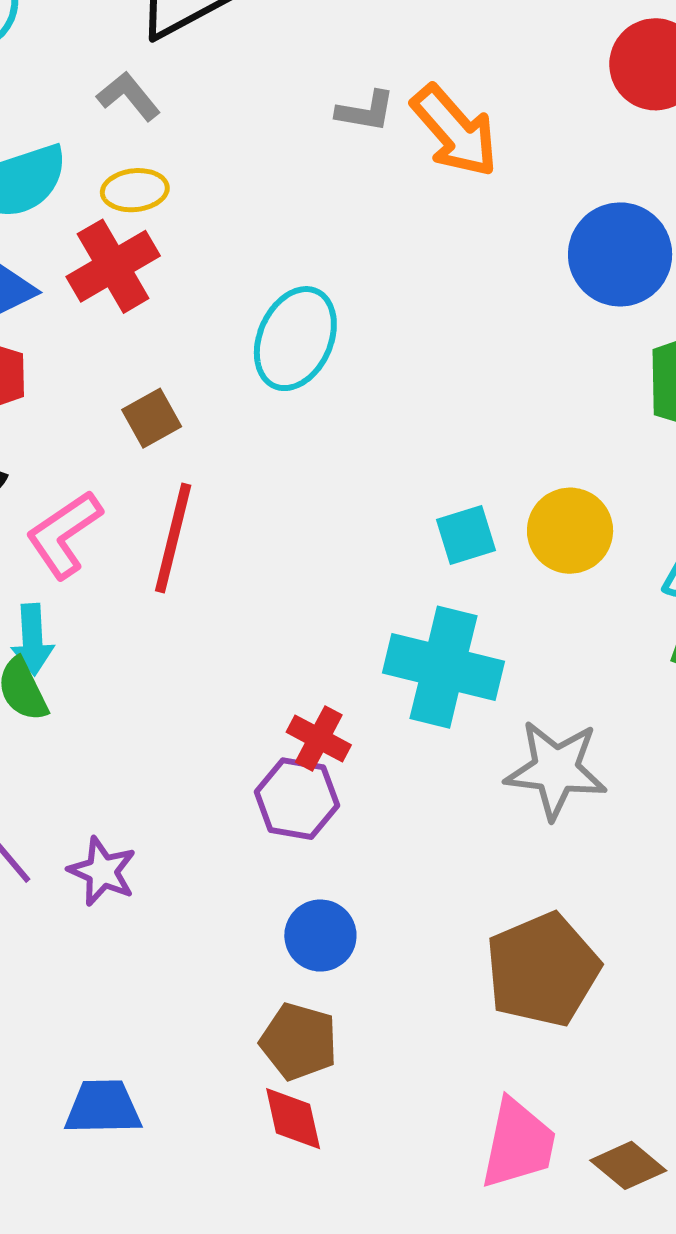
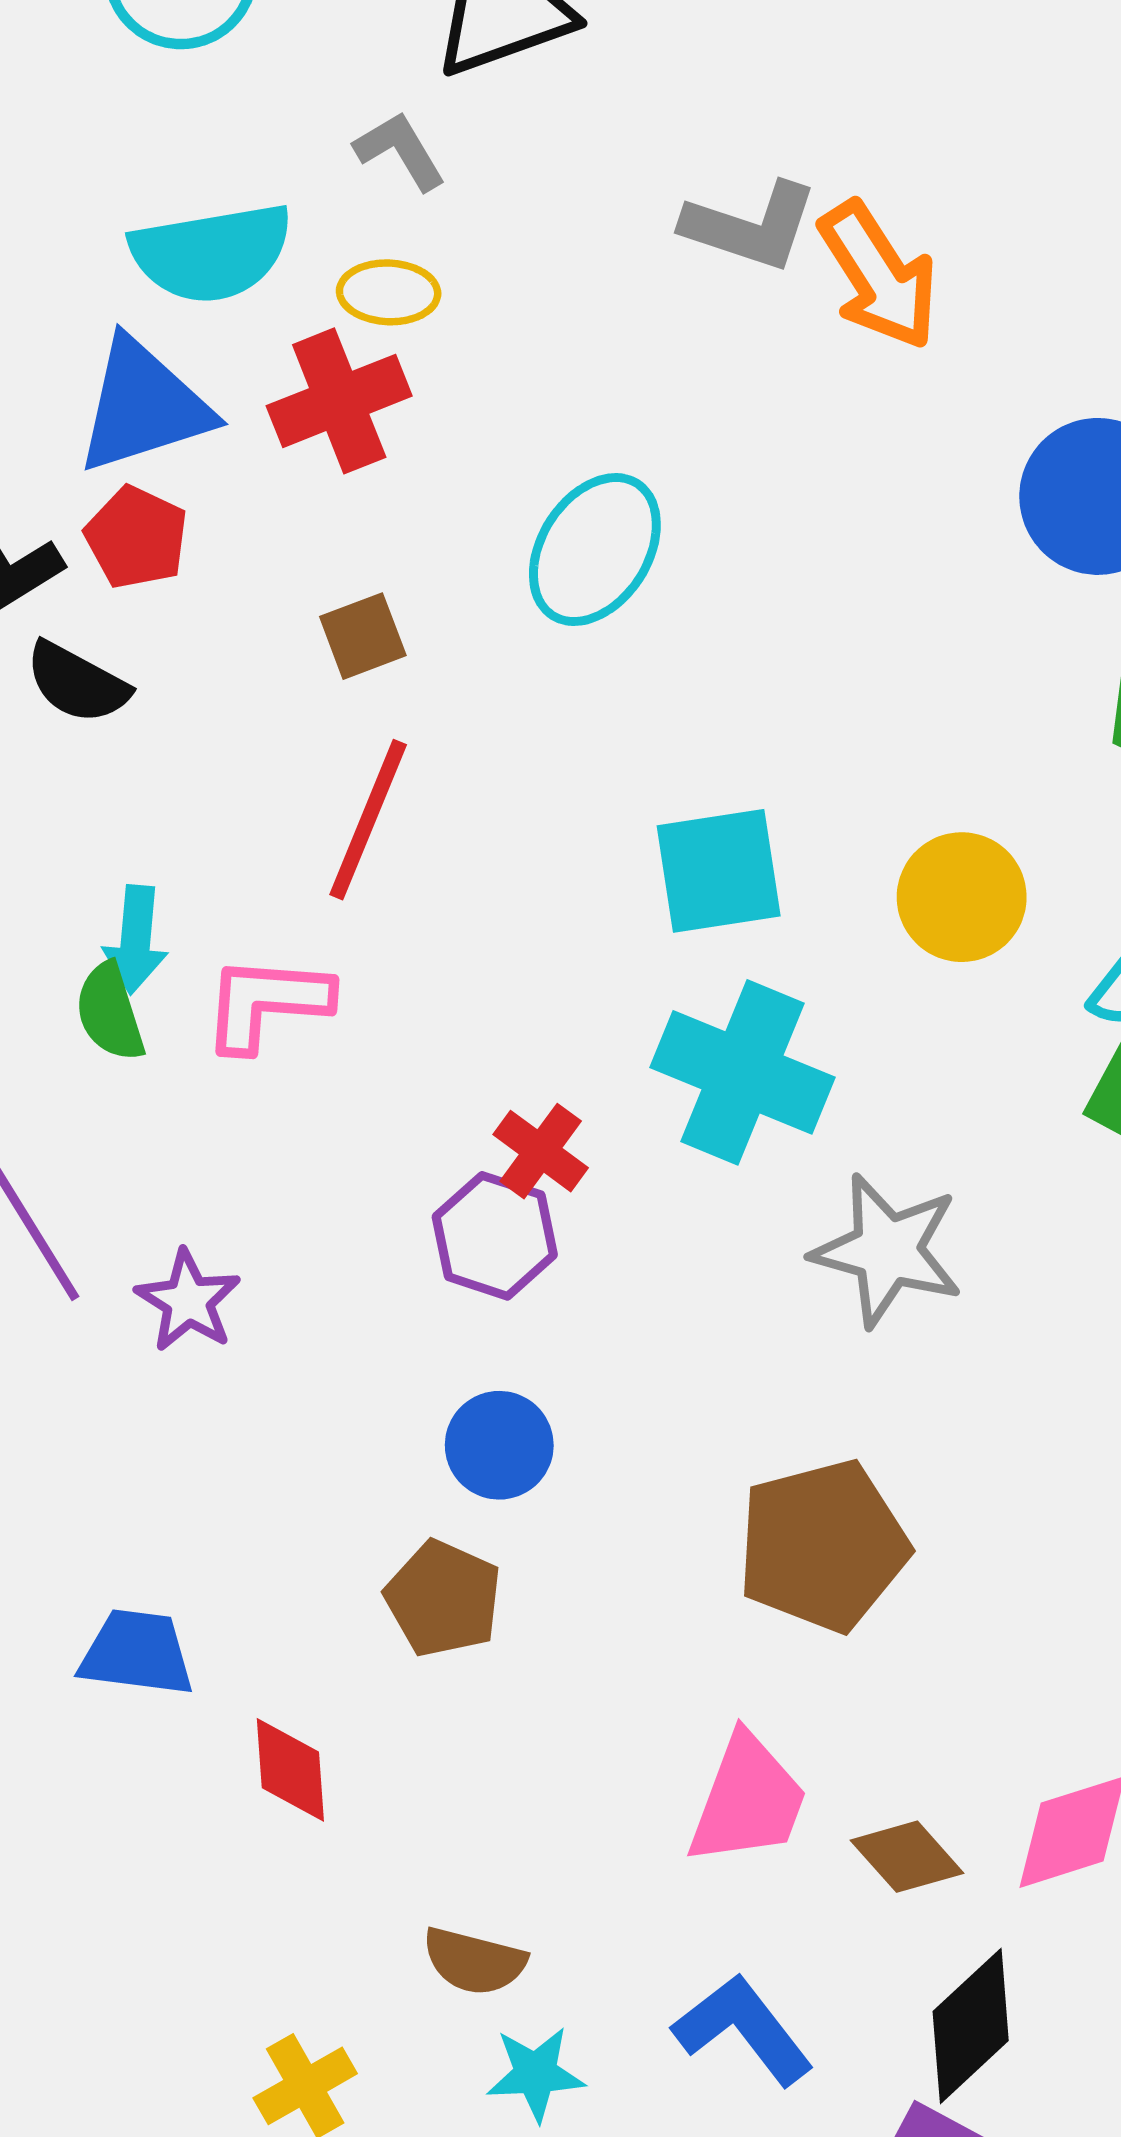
gray L-shape: (366, 111) -> (750, 226), size x1.5
pink L-shape: (64, 534) -> (267, 1003), moved, turned 30
cyan square: (466, 535) -> (719, 871), moved, size x1.5
red diamond: (293, 1119) -> (290, 1770), moved

